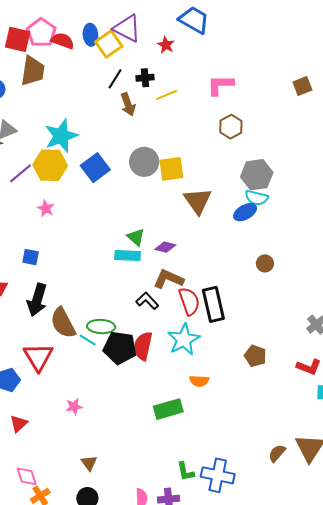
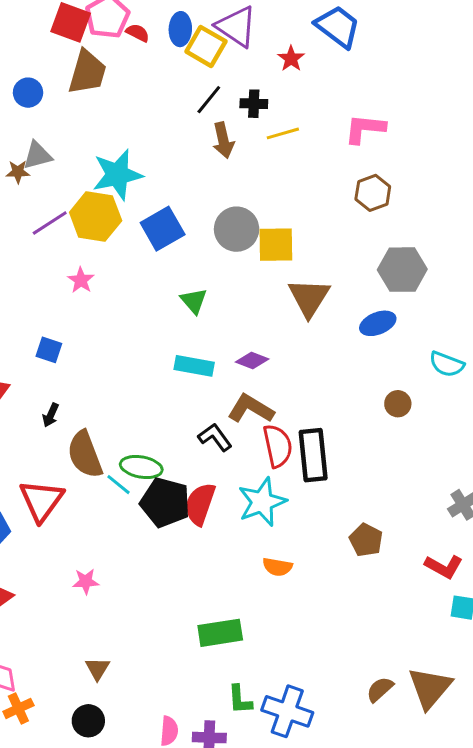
red semicircle: (63, 41) -> (138, 33), size x0.7
yellow square: (109, 44) -> (206, 46), turned -32
cyan semicircle: (257, 198) -> (447, 364), moved
green triangle: (136, 237) -> (194, 301), moved
black arrow: (37, 300) -> (51, 415), size x0.5
green rectangle: (168, 409) -> (220, 633), moved

